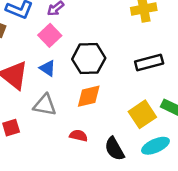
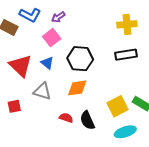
black rectangle: (149, 63) -> (126, 55), moved
black semicircle: (115, 149) -> (87, 120), moved

